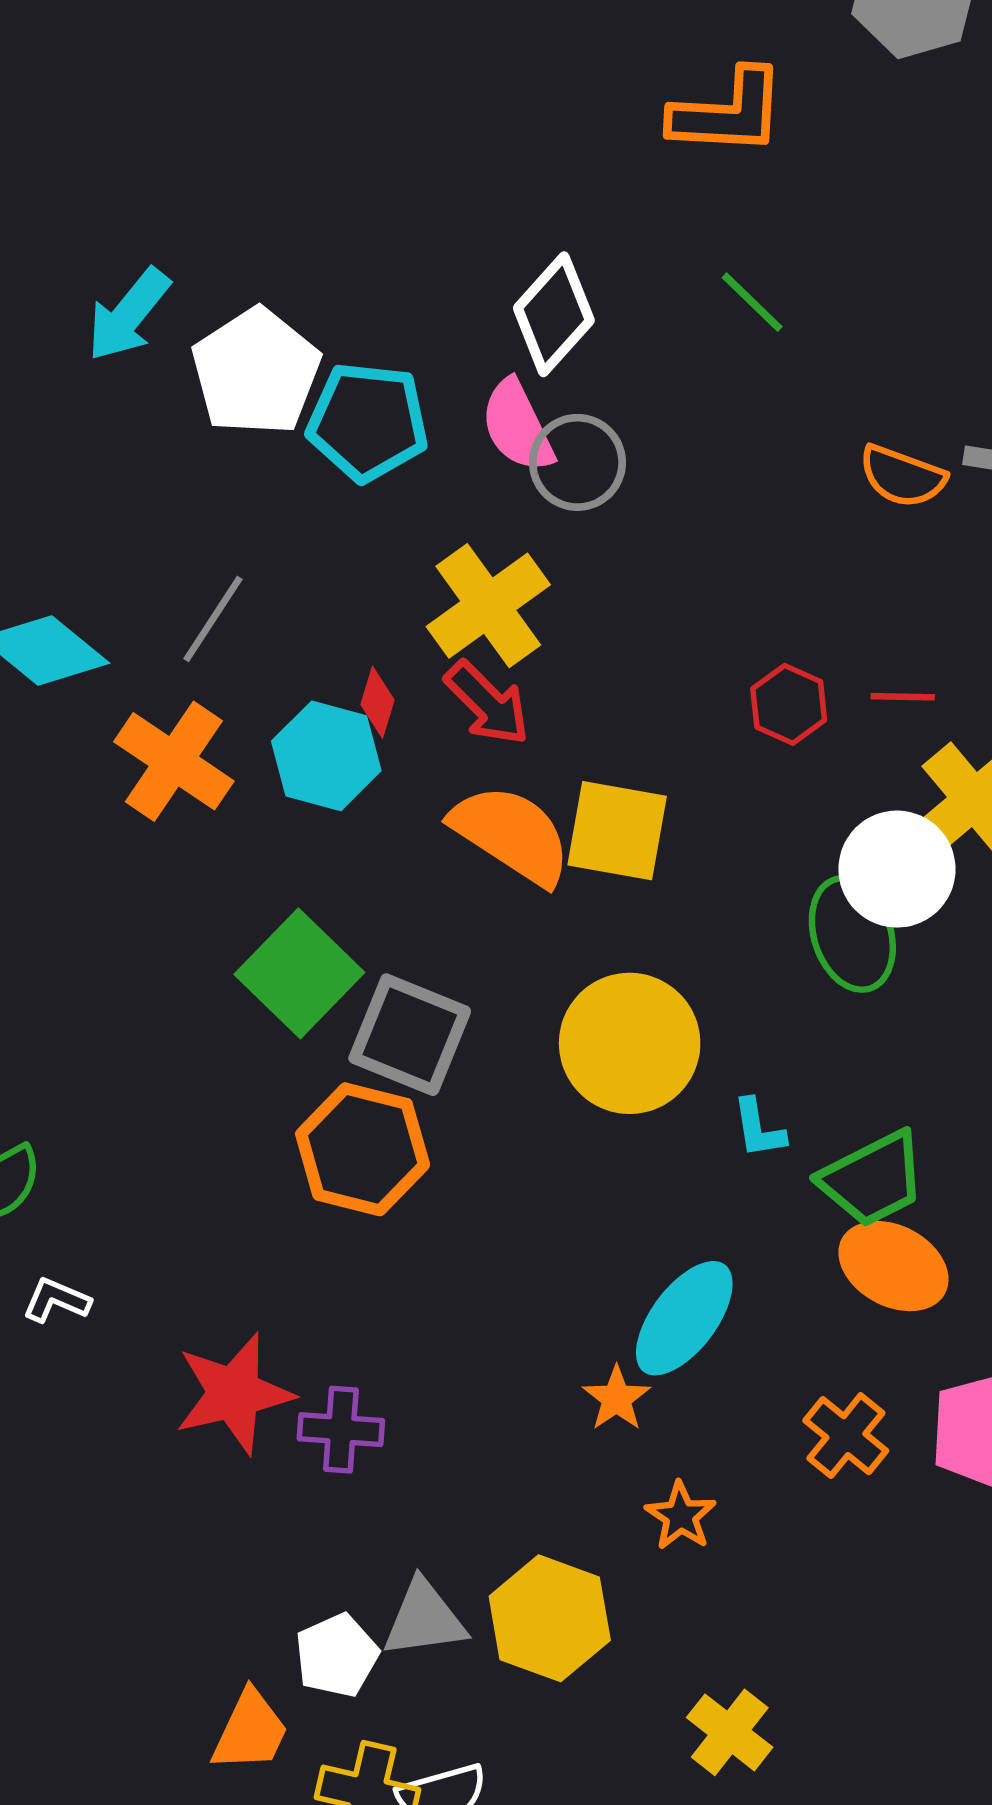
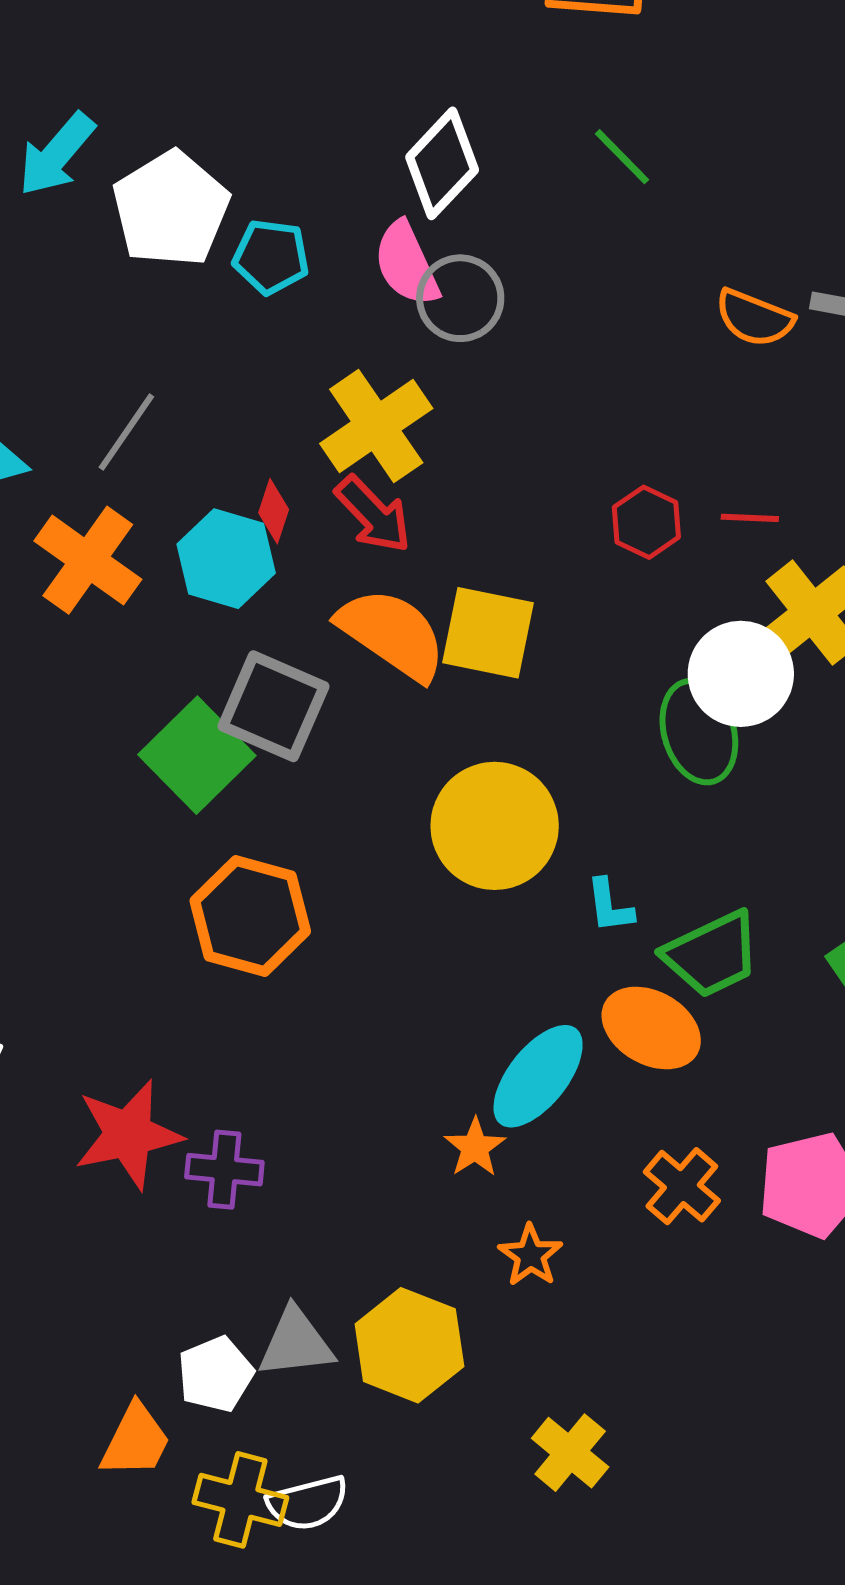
cyan pentagon: (368, 422) -> (271, 257), size x0.7
gray square: (410, 1035) -> (273, 706), moved
orange ellipse: (893, 1266) -> (651, 1028), moved

